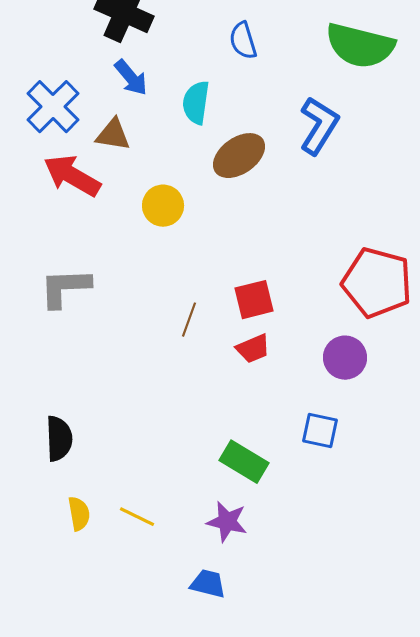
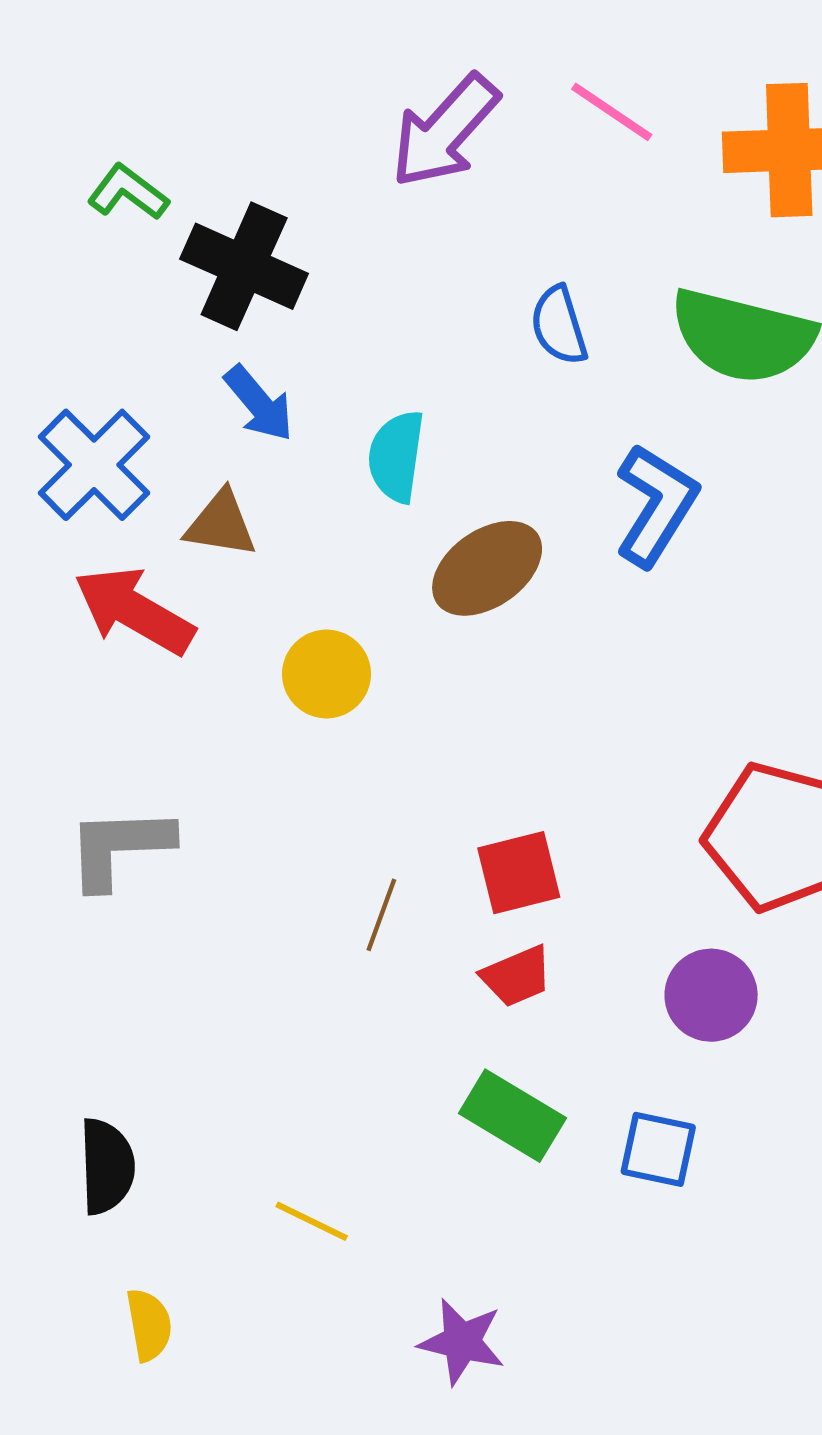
blue semicircle: (243, 41) -> (559, 325), moved
green rectangle: (244, 462) -> (512, 1116), moved
yellow line: (137, 517) -> (312, 1221), moved

